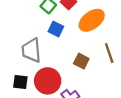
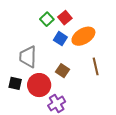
blue square: (56, 29) -> (60, 39), moved
brown square: (81, 61) -> (63, 71), moved

